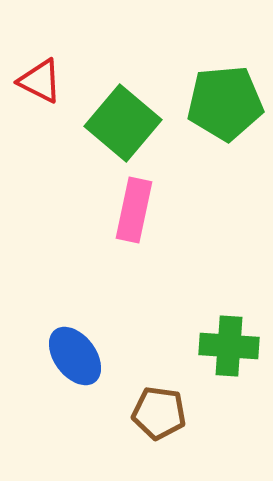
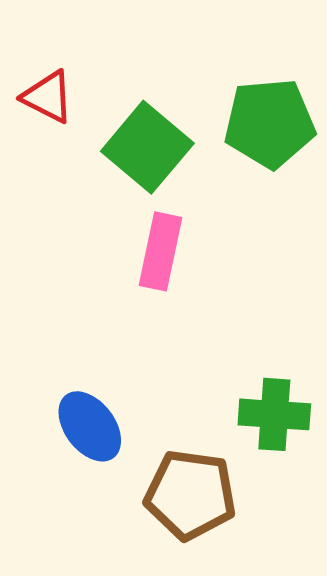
brown pentagon: (159, 413) -> (190, 495), size x1.4

